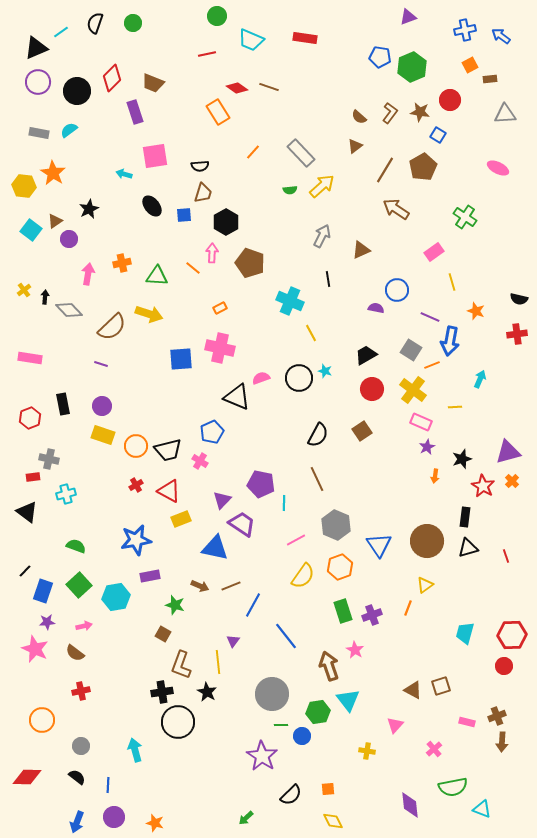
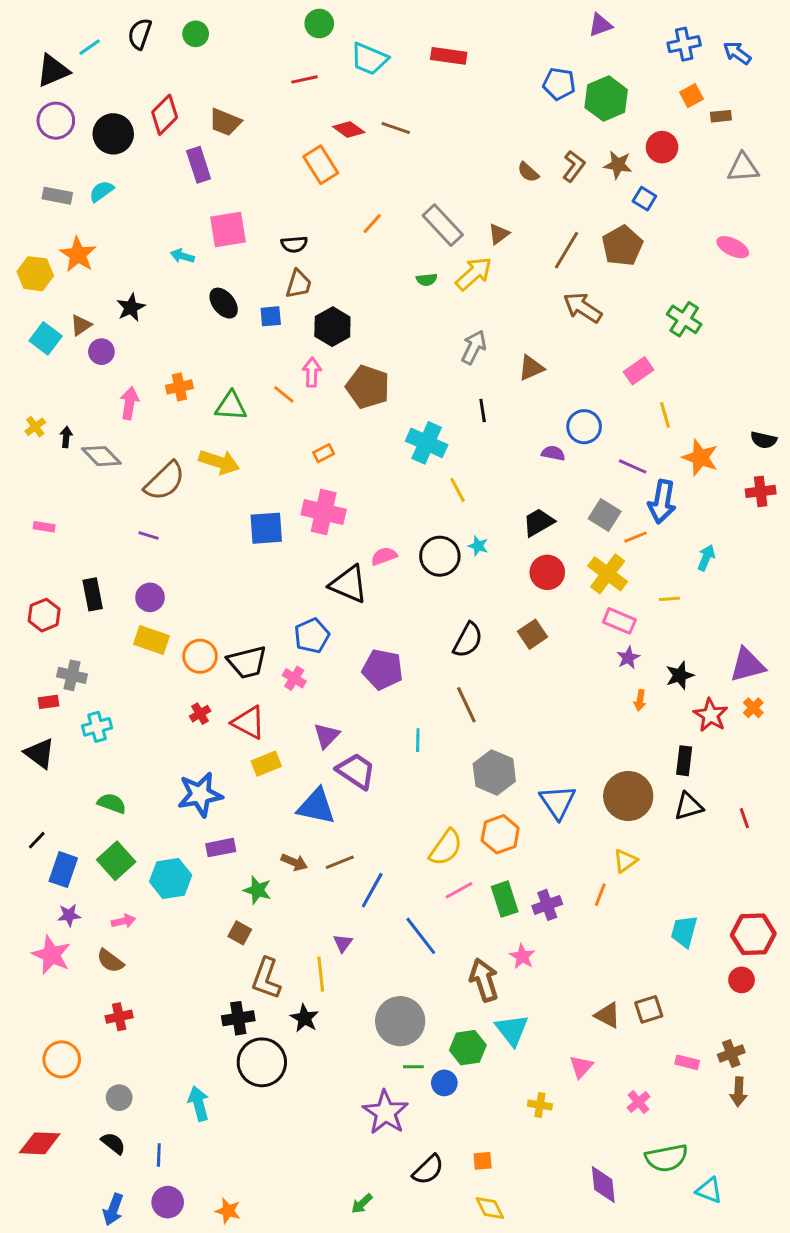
brown triangle: (355, 146) -> (499, 234), moved
orange star: (476, 311) -> (700, 458), size x1.4
pink rectangle: (30, 358) -> (44, 527), size x0.6
purple pentagon: (261, 484) -> (382, 669), moved
pink line: (296, 540) -> (459, 890), moved

